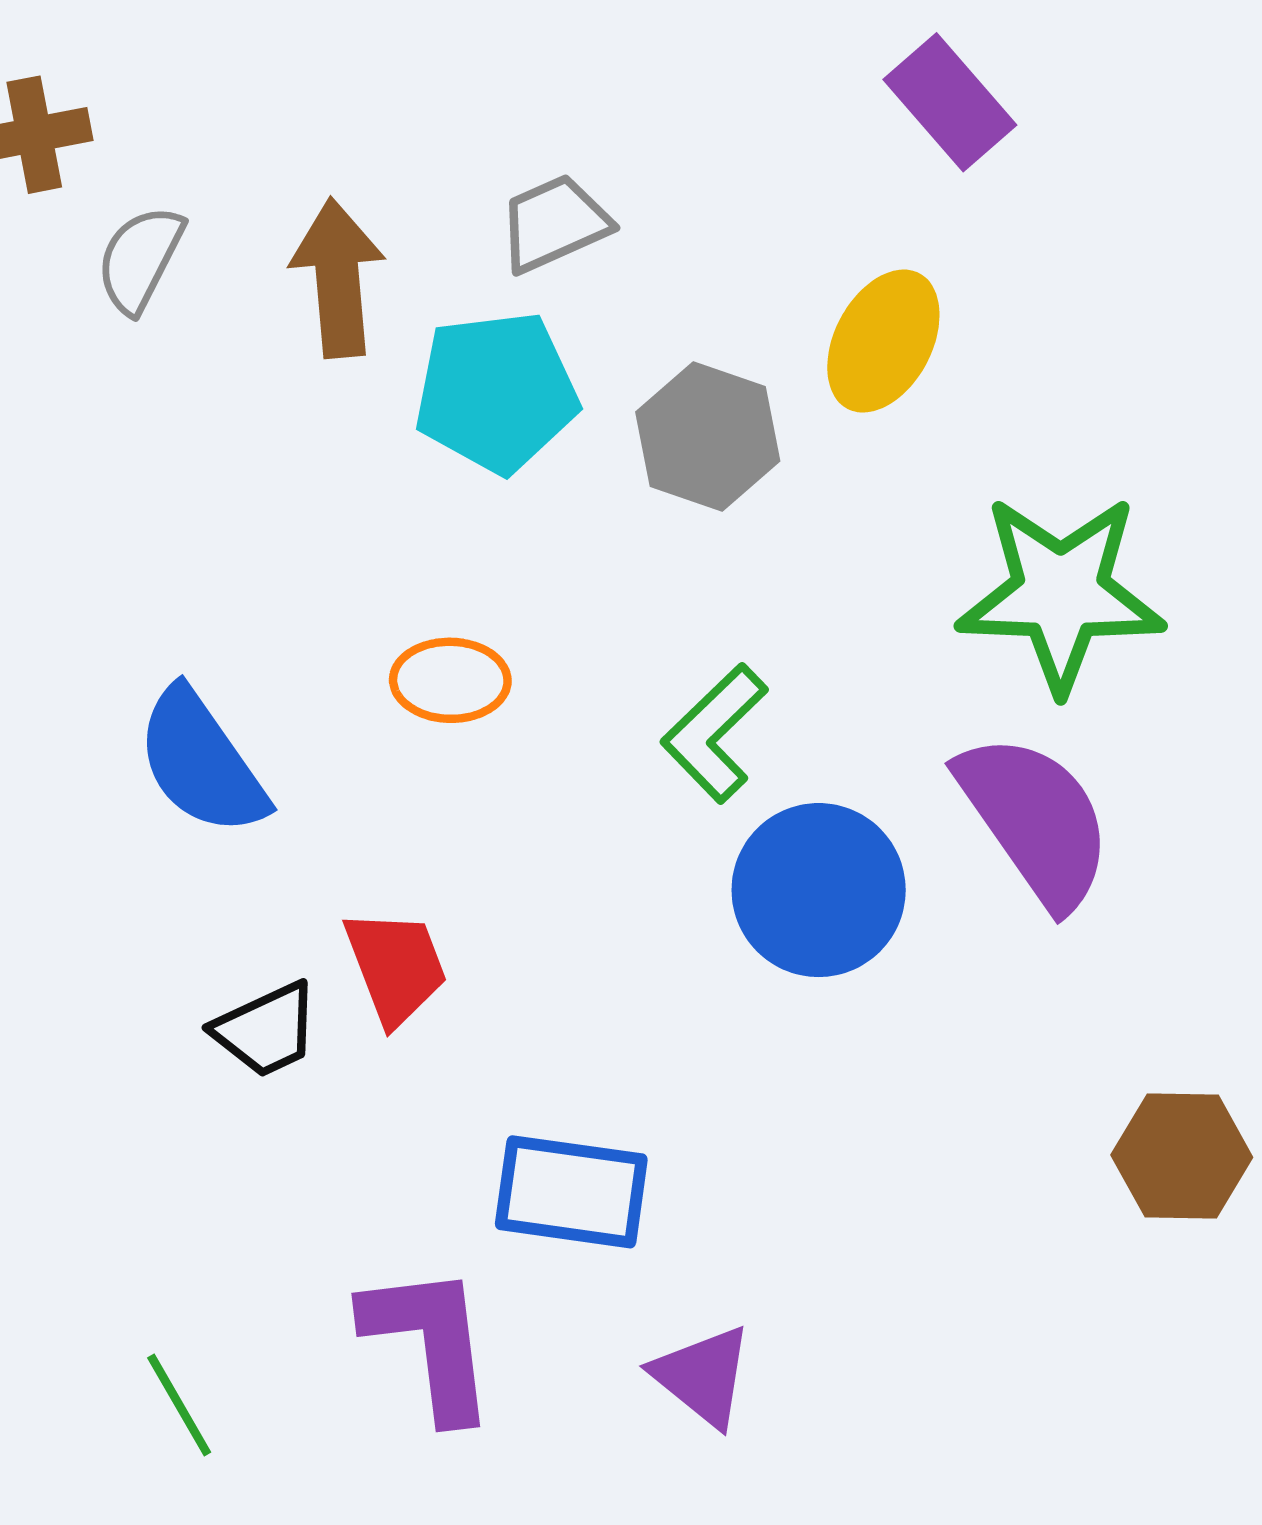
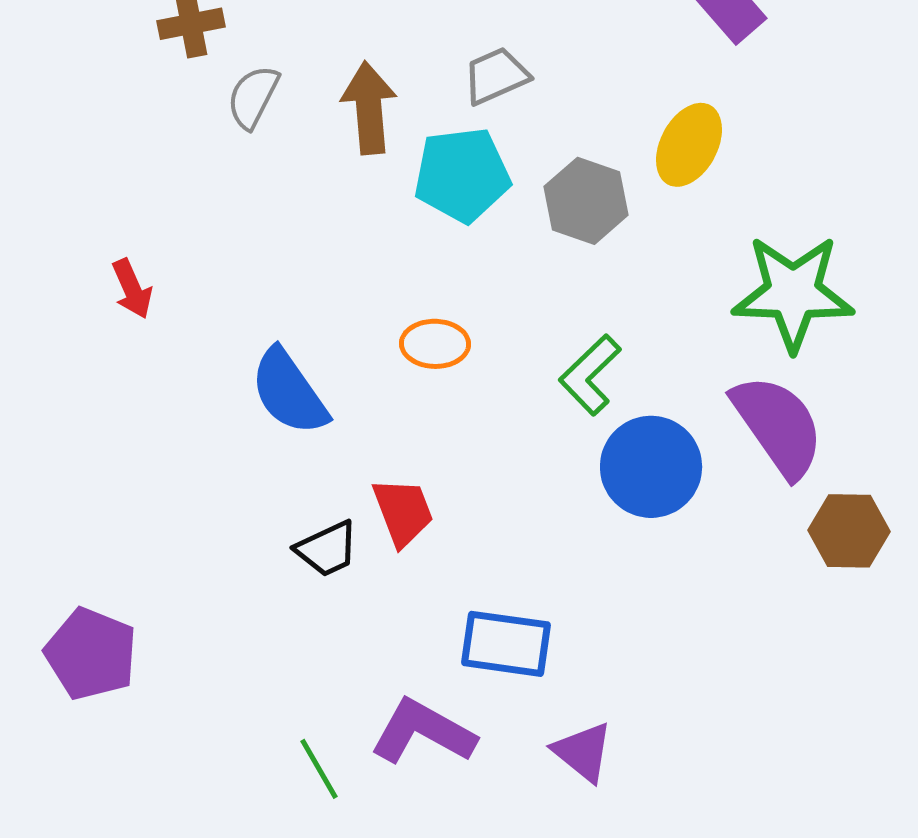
brown hexagon: (1182, 1156) -> (849, 531), moved
purple L-shape: (430, 1342) -> (423, 732), turned -54
green line: (179, 1405) -> (319, 769), moved

